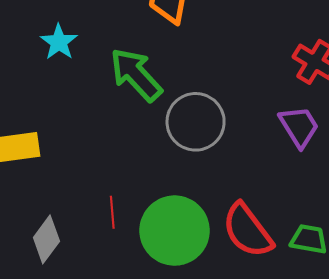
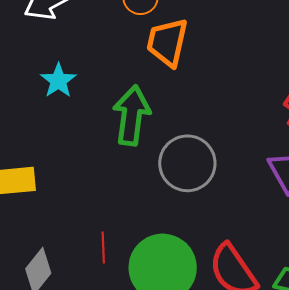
green arrow: (136, 75) -> (132, 115), turned 48

